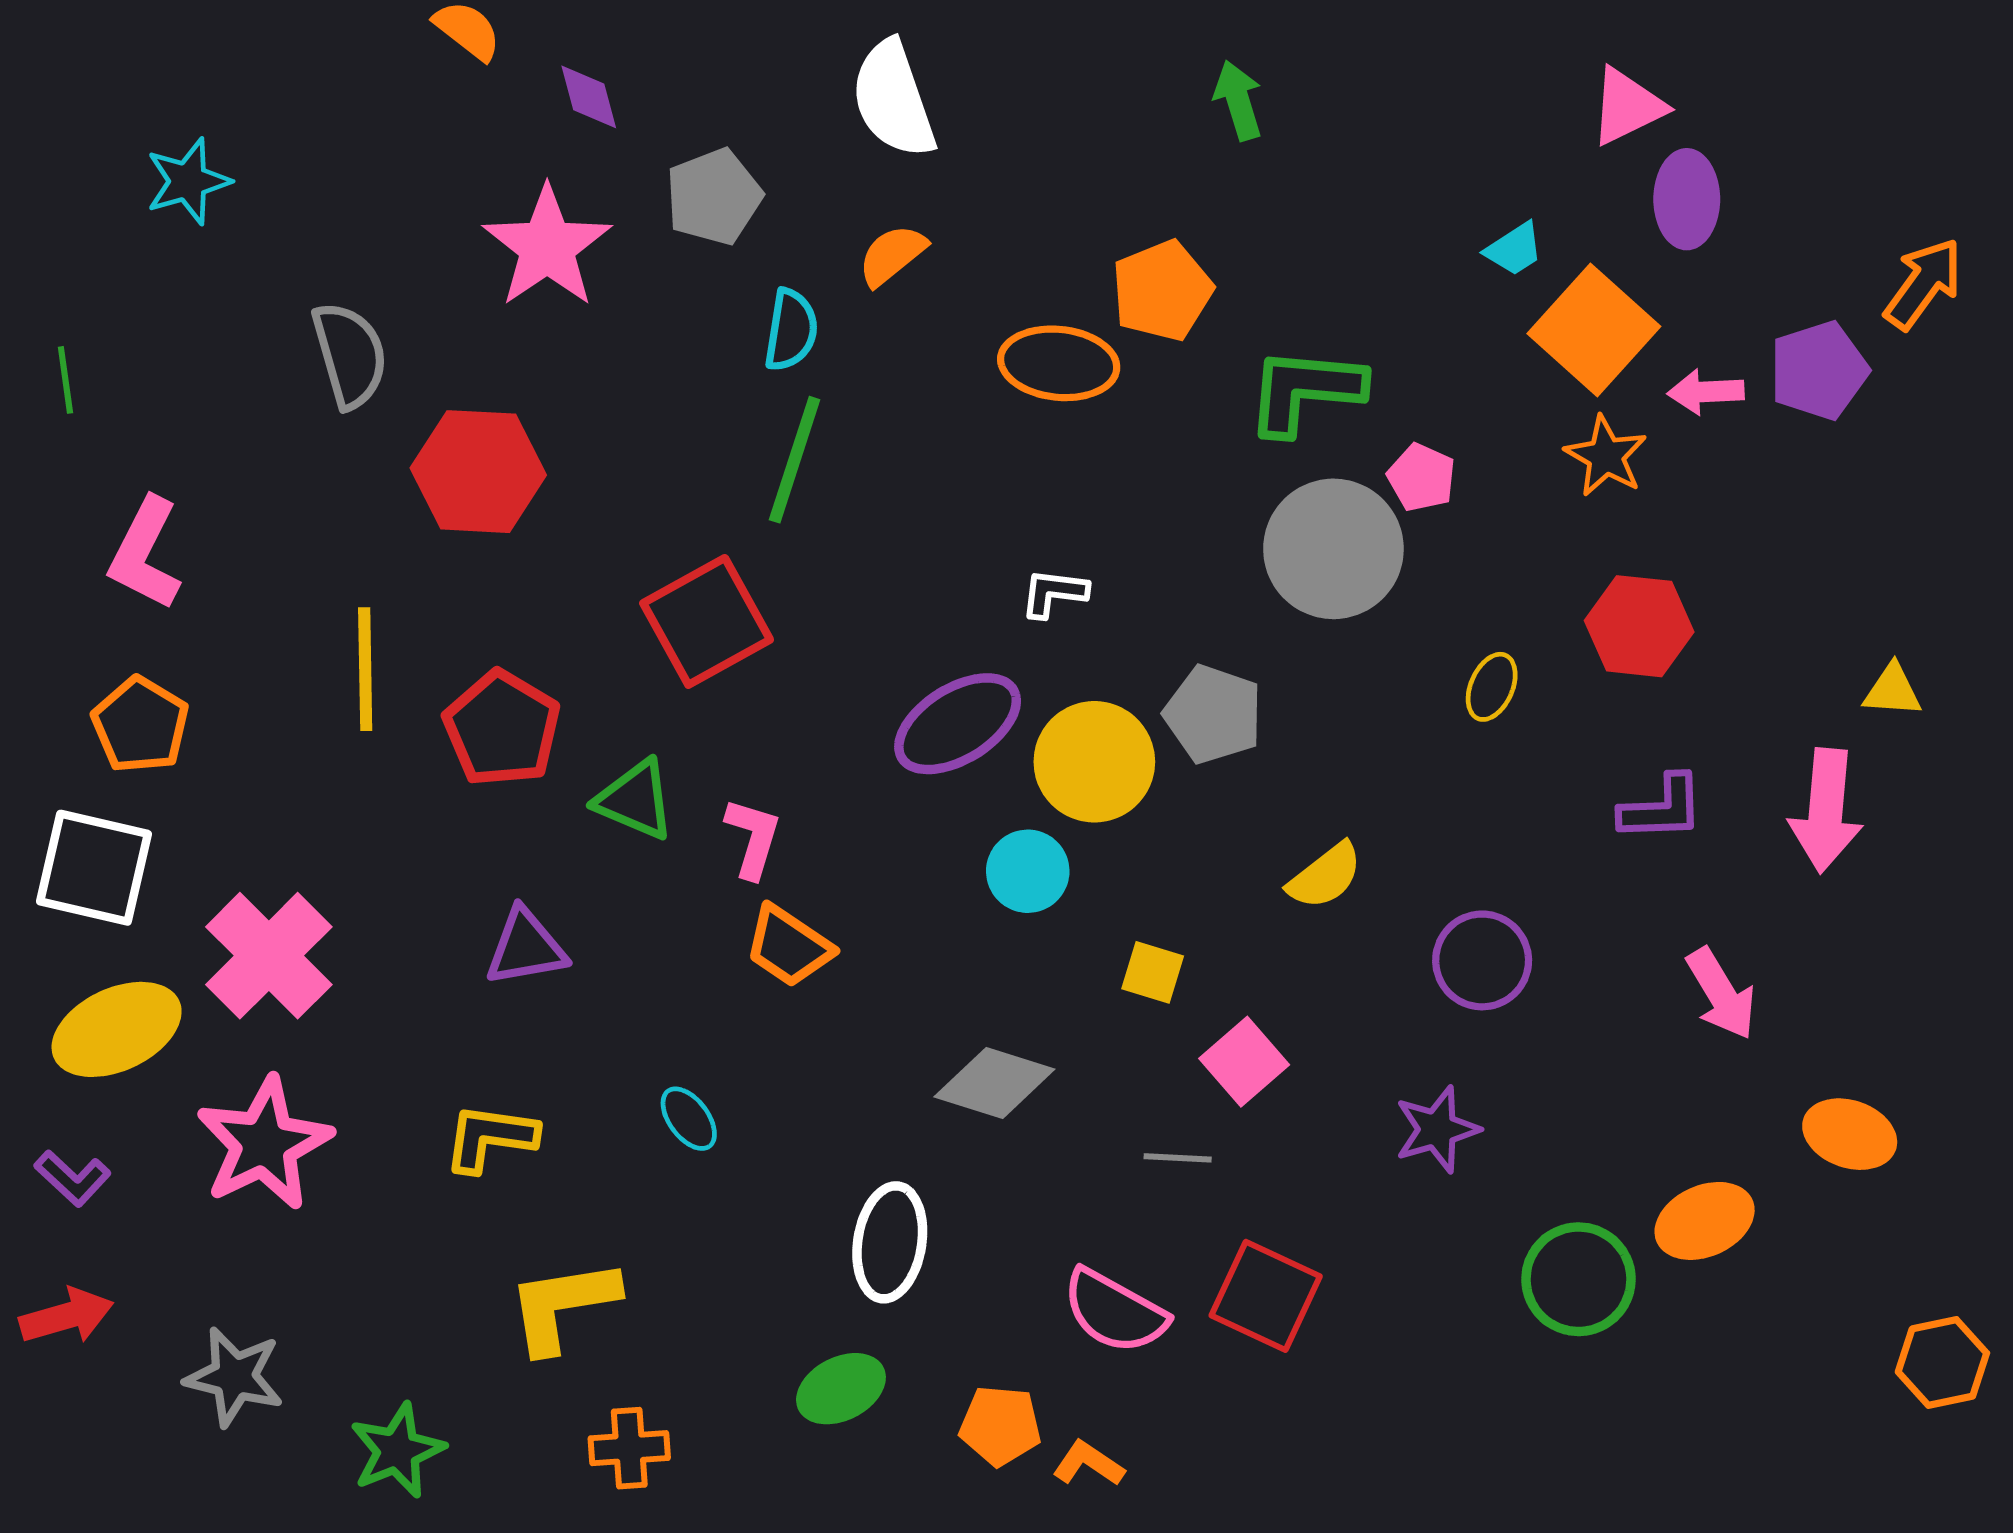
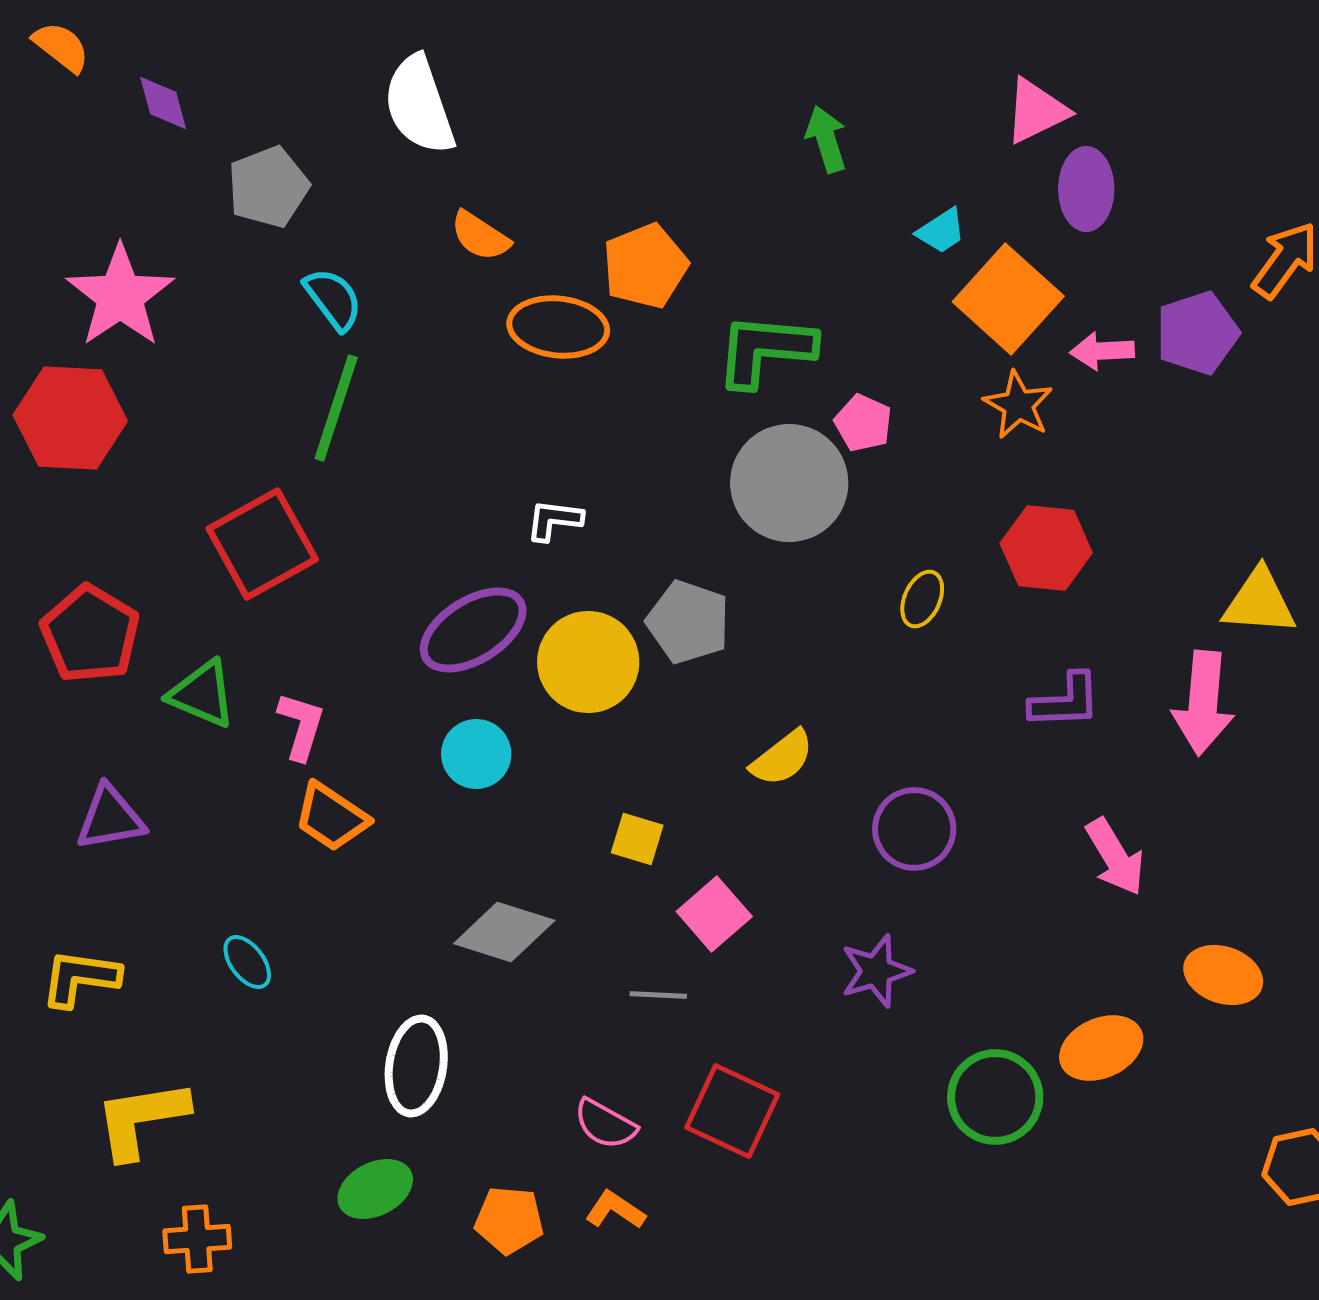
green arrow: (1238, 100) -> (826, 139), moved
pink star: (547, 247) -> (120, 296), moved
orange semicircle: (892, 255) -> (480, 236), moved, turned -108
cyan semicircle: (791, 330) -> (333, 299), turned -46
yellow triangle: (1892, 690) -> (1259, 602), size x1.5
cyan circle: (1028, 871) -> (476, 754), moved
pink semicircle: (1115, 1311) -> (605, 1124), size x0.7
orange L-shape: (1088, 1464) -> (615, 1210), moved

